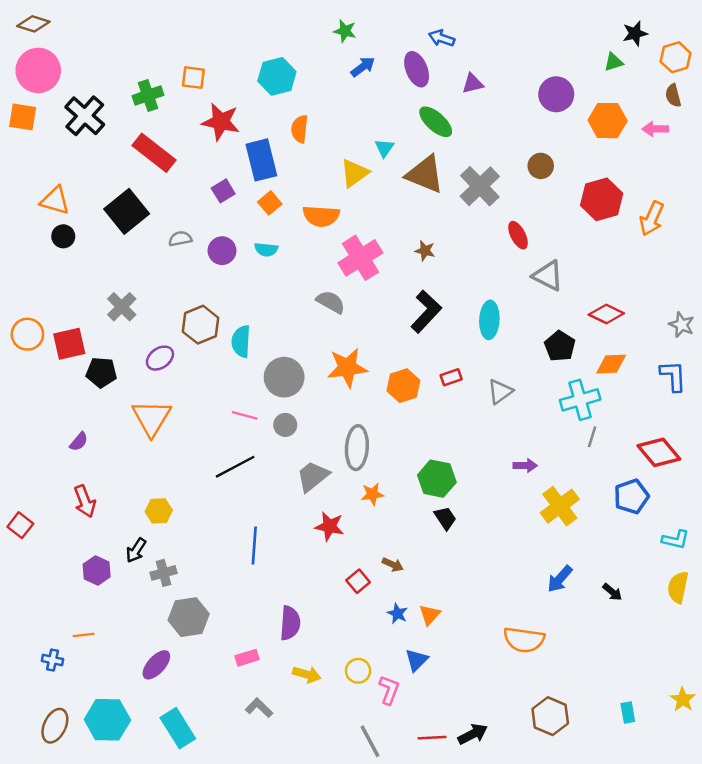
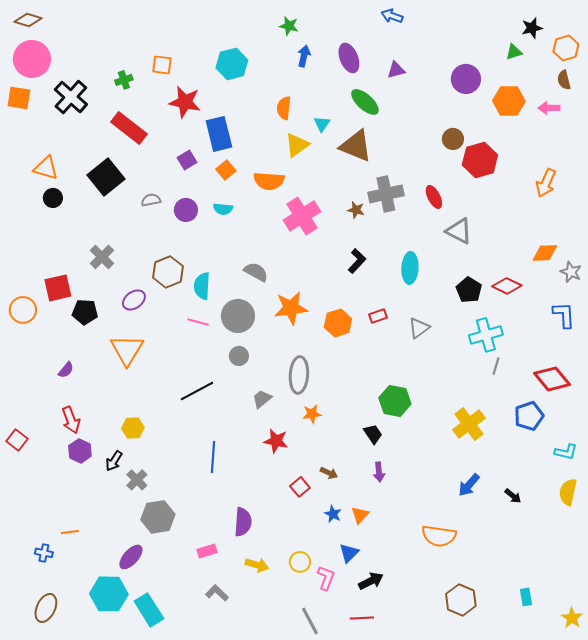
blue arrow: (442, 38) -> (392, 16), moved
blue arrow: (363, 67) -> (304, 56), turned -40
green cross: (148, 95) -> (124, 80), size x0.7
orange semicircle: (300, 129) -> (284, 108), moved
gray cross: (480, 186) -> (386, 194), moved, turned 32
red hexagon: (602, 199) -> (480, 160), moved
gray semicircle: (331, 302) -> (256, 272), moved
black L-shape: (426, 312) -> (357, 261), size x0.7
red diamond: (606, 314) -> (507, 286), moved
orange circle: (27, 334) -> (23, 310), moved
orange diamond: (611, 364) -> (545, 253), moved
pink line: (245, 415) -> (198, 322), moved
purple arrow: (525, 466) -> (379, 472), moved, turned 84
gray trapezoid: (313, 476) -> (262, 399), size x0.7
green hexagon: (437, 479) -> (395, 401), moved
purple hexagon: (97, 571) -> (80, 451), moved
gray cross: (164, 573) -> (137, 480), turned -30
yellow star: (683, 699) -> (572, 618), moved
cyan hexagon: (107, 720) -> (109, 594), moved
black arrow: (473, 734) -> (371, 581), moved

